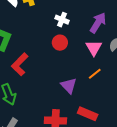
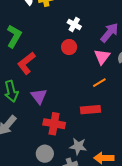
purple triangle: (69, 86) -> (39, 96), moved
red rectangle: (88, 114) -> (90, 110), moved, turned -36

